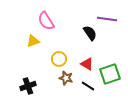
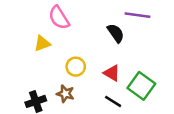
green square: (110, 74) -> (141, 86), turned -35
brown star: (66, 78) -> (65, 94), moved

